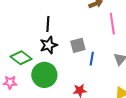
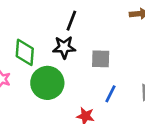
green diamond: (21, 58) -> (25, 52), turned 40
blue line: (92, 59) -> (110, 94), moved

